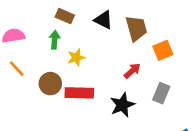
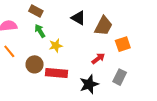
brown rectangle: (65, 16) -> (36, 11), moved
brown trapezoid: (136, 28) -> (103, 26), turned 40
green arrow: (55, 40) -> (40, 31), turned -40

